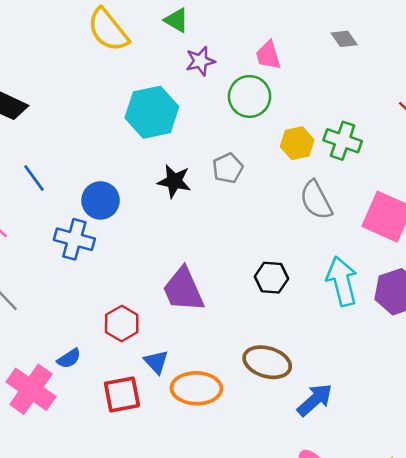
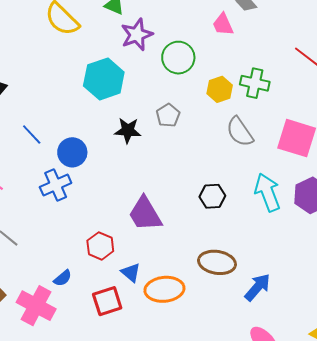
pink trapezoid: (268, 55) -> (223, 24), moved
purple star: (200, 61) -> (137, 35), size x1.4
blue line: (34, 178) -> (32, 134), moved
blue cross: (74, 239) -> (56, 185), turned -32

